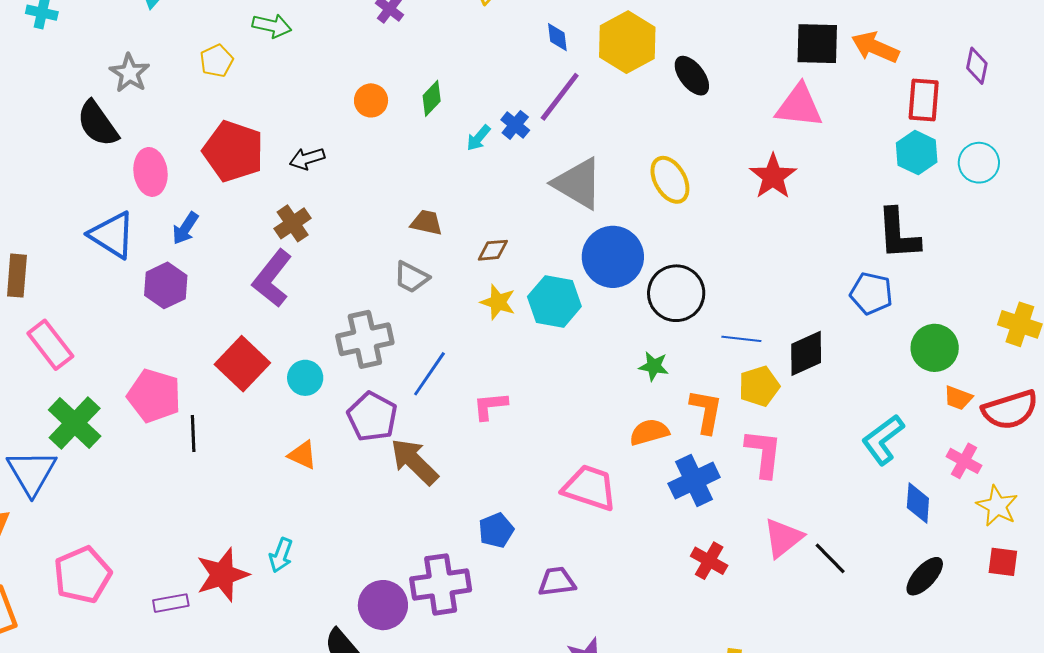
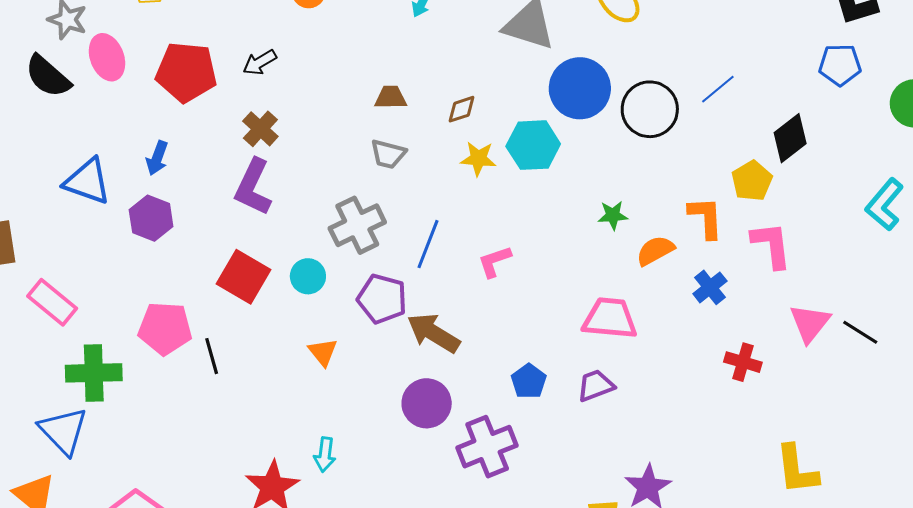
pink ellipse: (150, 172) -> (107, 57), moved
blue line: (741, 339) -> (718, 89), moved, turned -33
green star: (654, 366) -> (613, 215), moved
green cross: (75, 423) -> (94, 373), turned -32
orange triangle: (302, 455) -> (323, 352), turned 40
blue cross: (694, 480) -> (710, 287), size x0.7
purple trapezoid: (557, 582) -> (596, 385), moved
purple circle: (383, 605) -> (427, 403), moved

